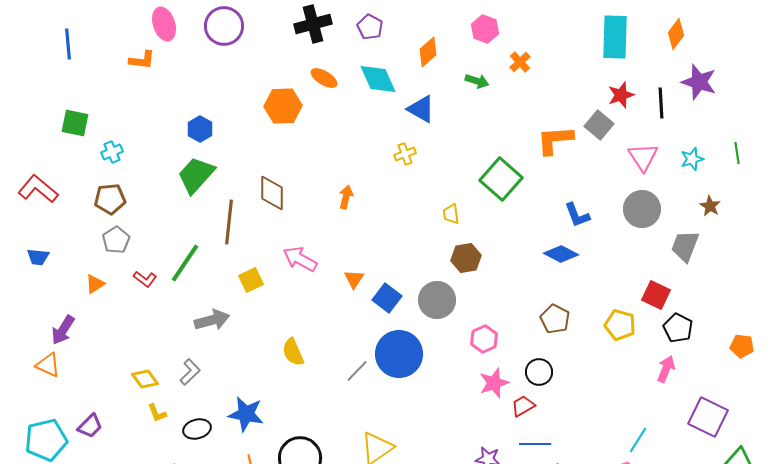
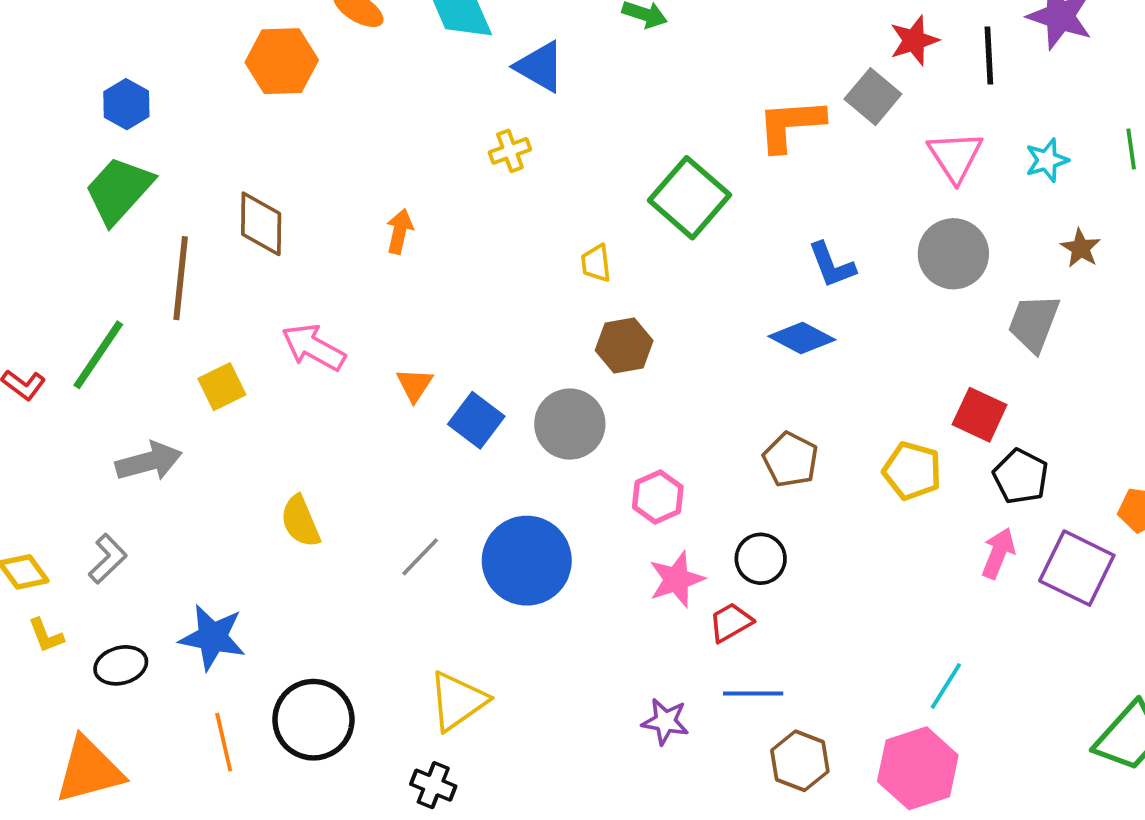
blue circle: (399, 354) -> (527, 561), moved
purple square: (708, 417) -> (1077, 568), moved

